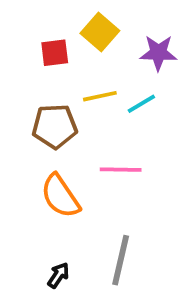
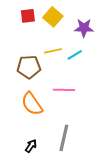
red square: (55, 53) -> (28, 16), moved

